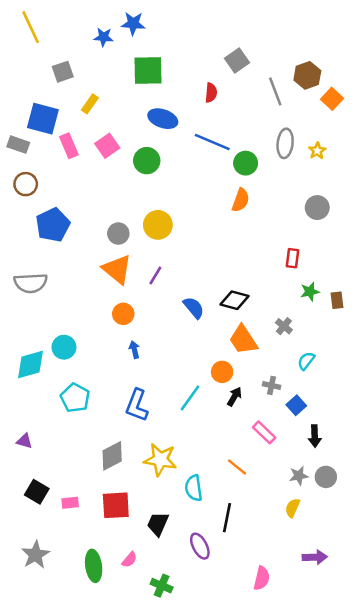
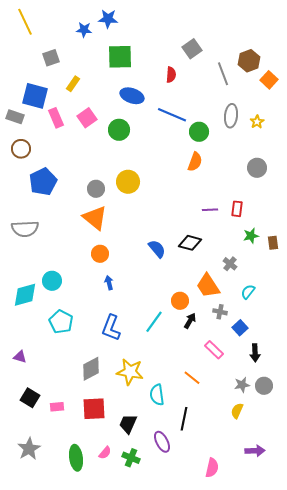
purple line: (155, 276) -> (210, 210), moved, turned 56
orange trapezoid: (243, 340) -> (208, 286), moved
green cross: (162, 586) -> (131, 458), moved

